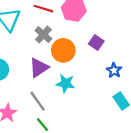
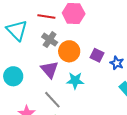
purple square: (96, 43) -> (97, 55), moved
purple triangle: (39, 68) -> (49, 70), turned -30

